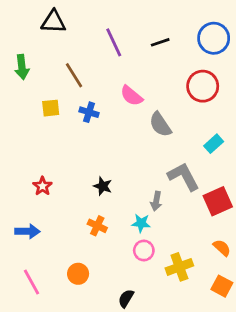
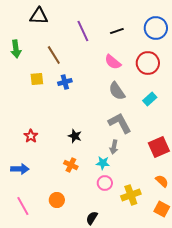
pink semicircle: (131, 96) -> (113, 62), moved
blue cross: (89, 112) -> (65, 82), turned -32
cyan rectangle: (214, 144) -> (150, 99), moved
gray L-shape: (184, 177) -> (120, 123), moved

